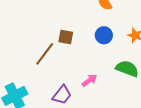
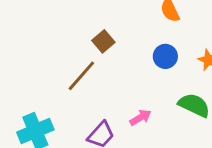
brown square: (66, 37) -> (103, 41), moved, turned 35

